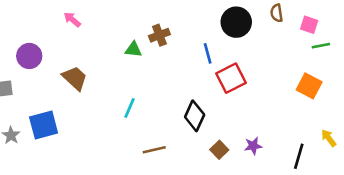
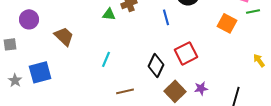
red square: (231, 78) -> (186, 53), moved
orange square: (309, 86) -> (227, 23), moved
yellow arrow: (329, 138) -> (259, 60), moved
brown square: (219, 150) -> (175, 91), size x1.5

